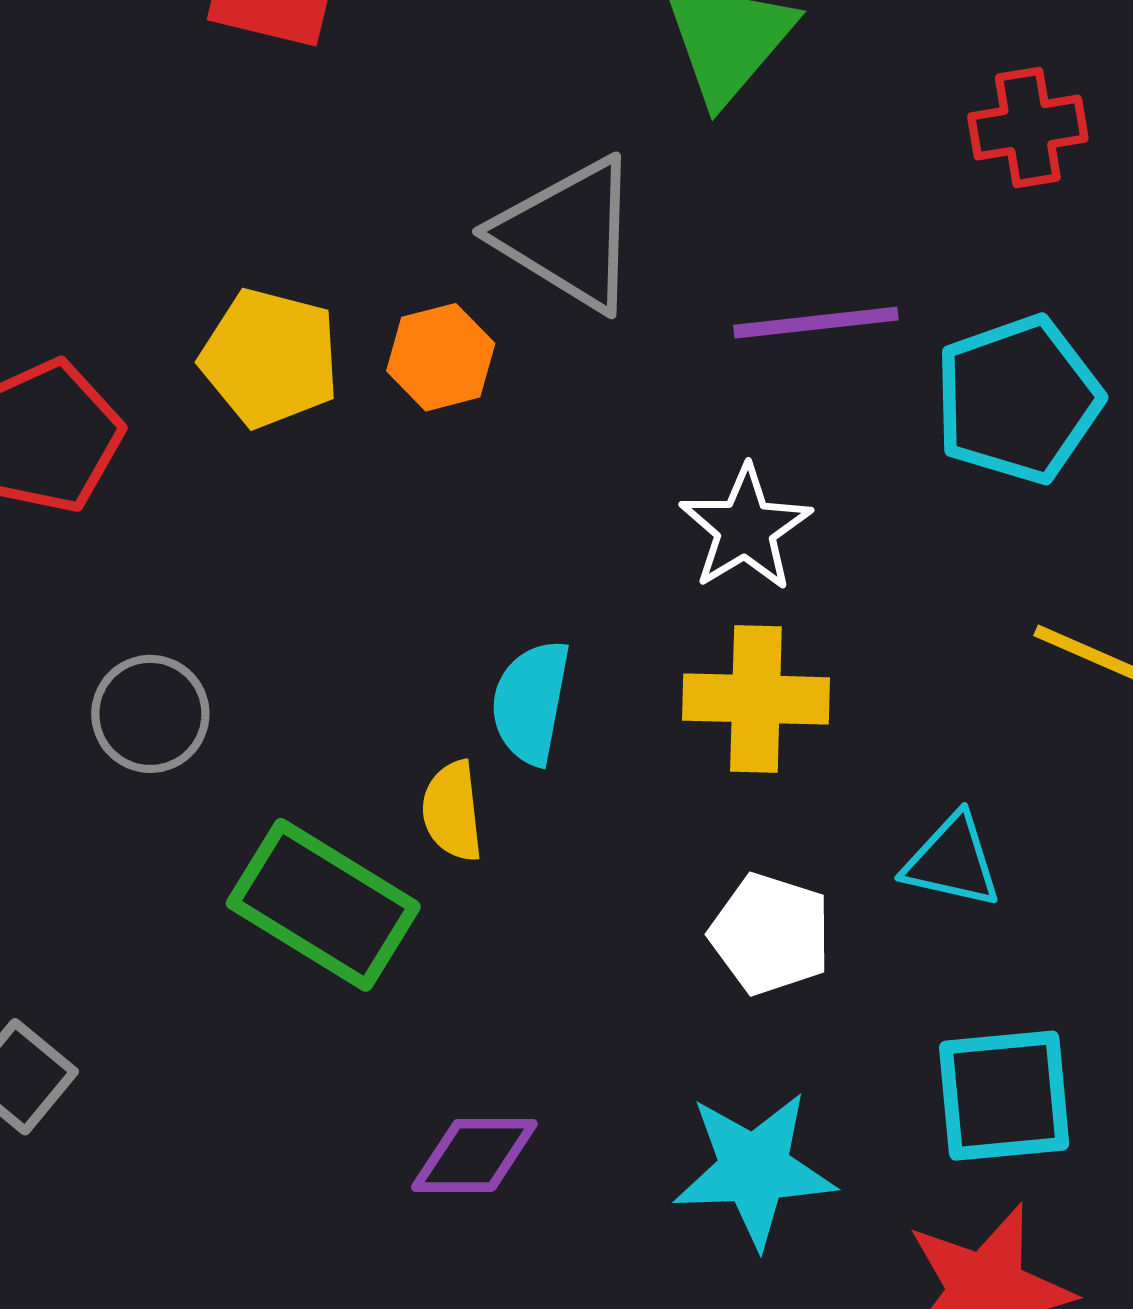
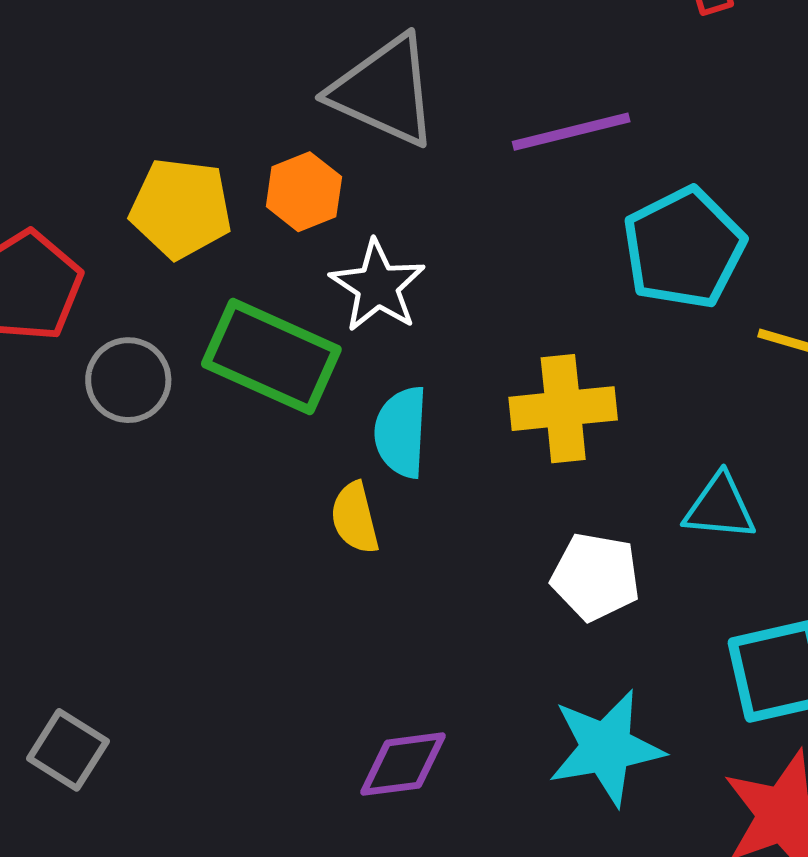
cyan pentagon: (1018, 400) -> (684, 248), moved
white star: (745, 528) -> (378, 286), moved
gray circle: (150, 714) -> (128, 380), moved
green rectangle: (323, 905) -> (271, 357), moved

